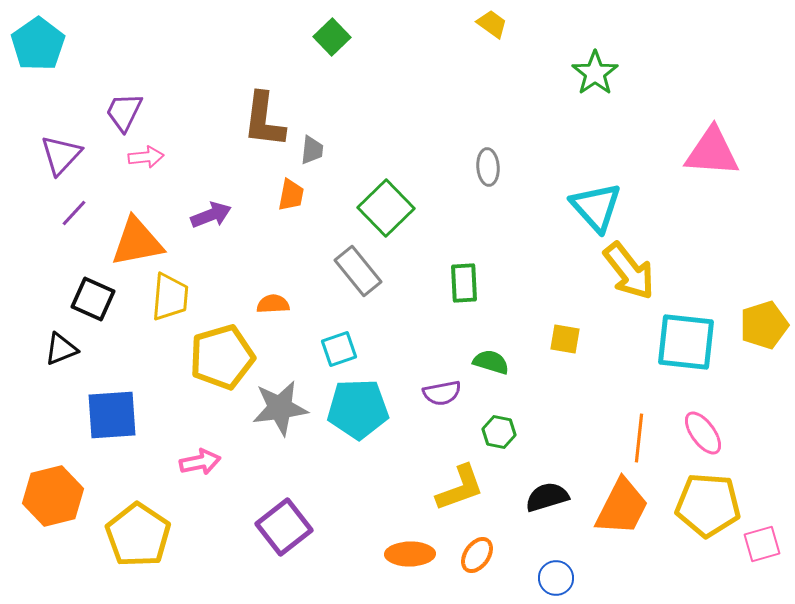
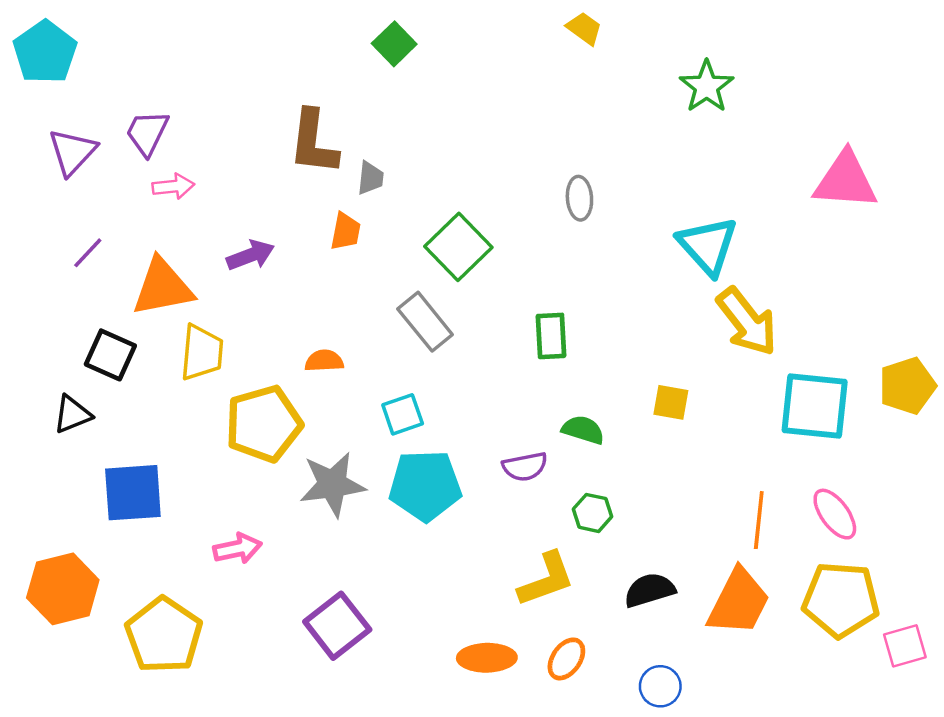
purple triangle: (61, 155) -> (72, 152), moved

